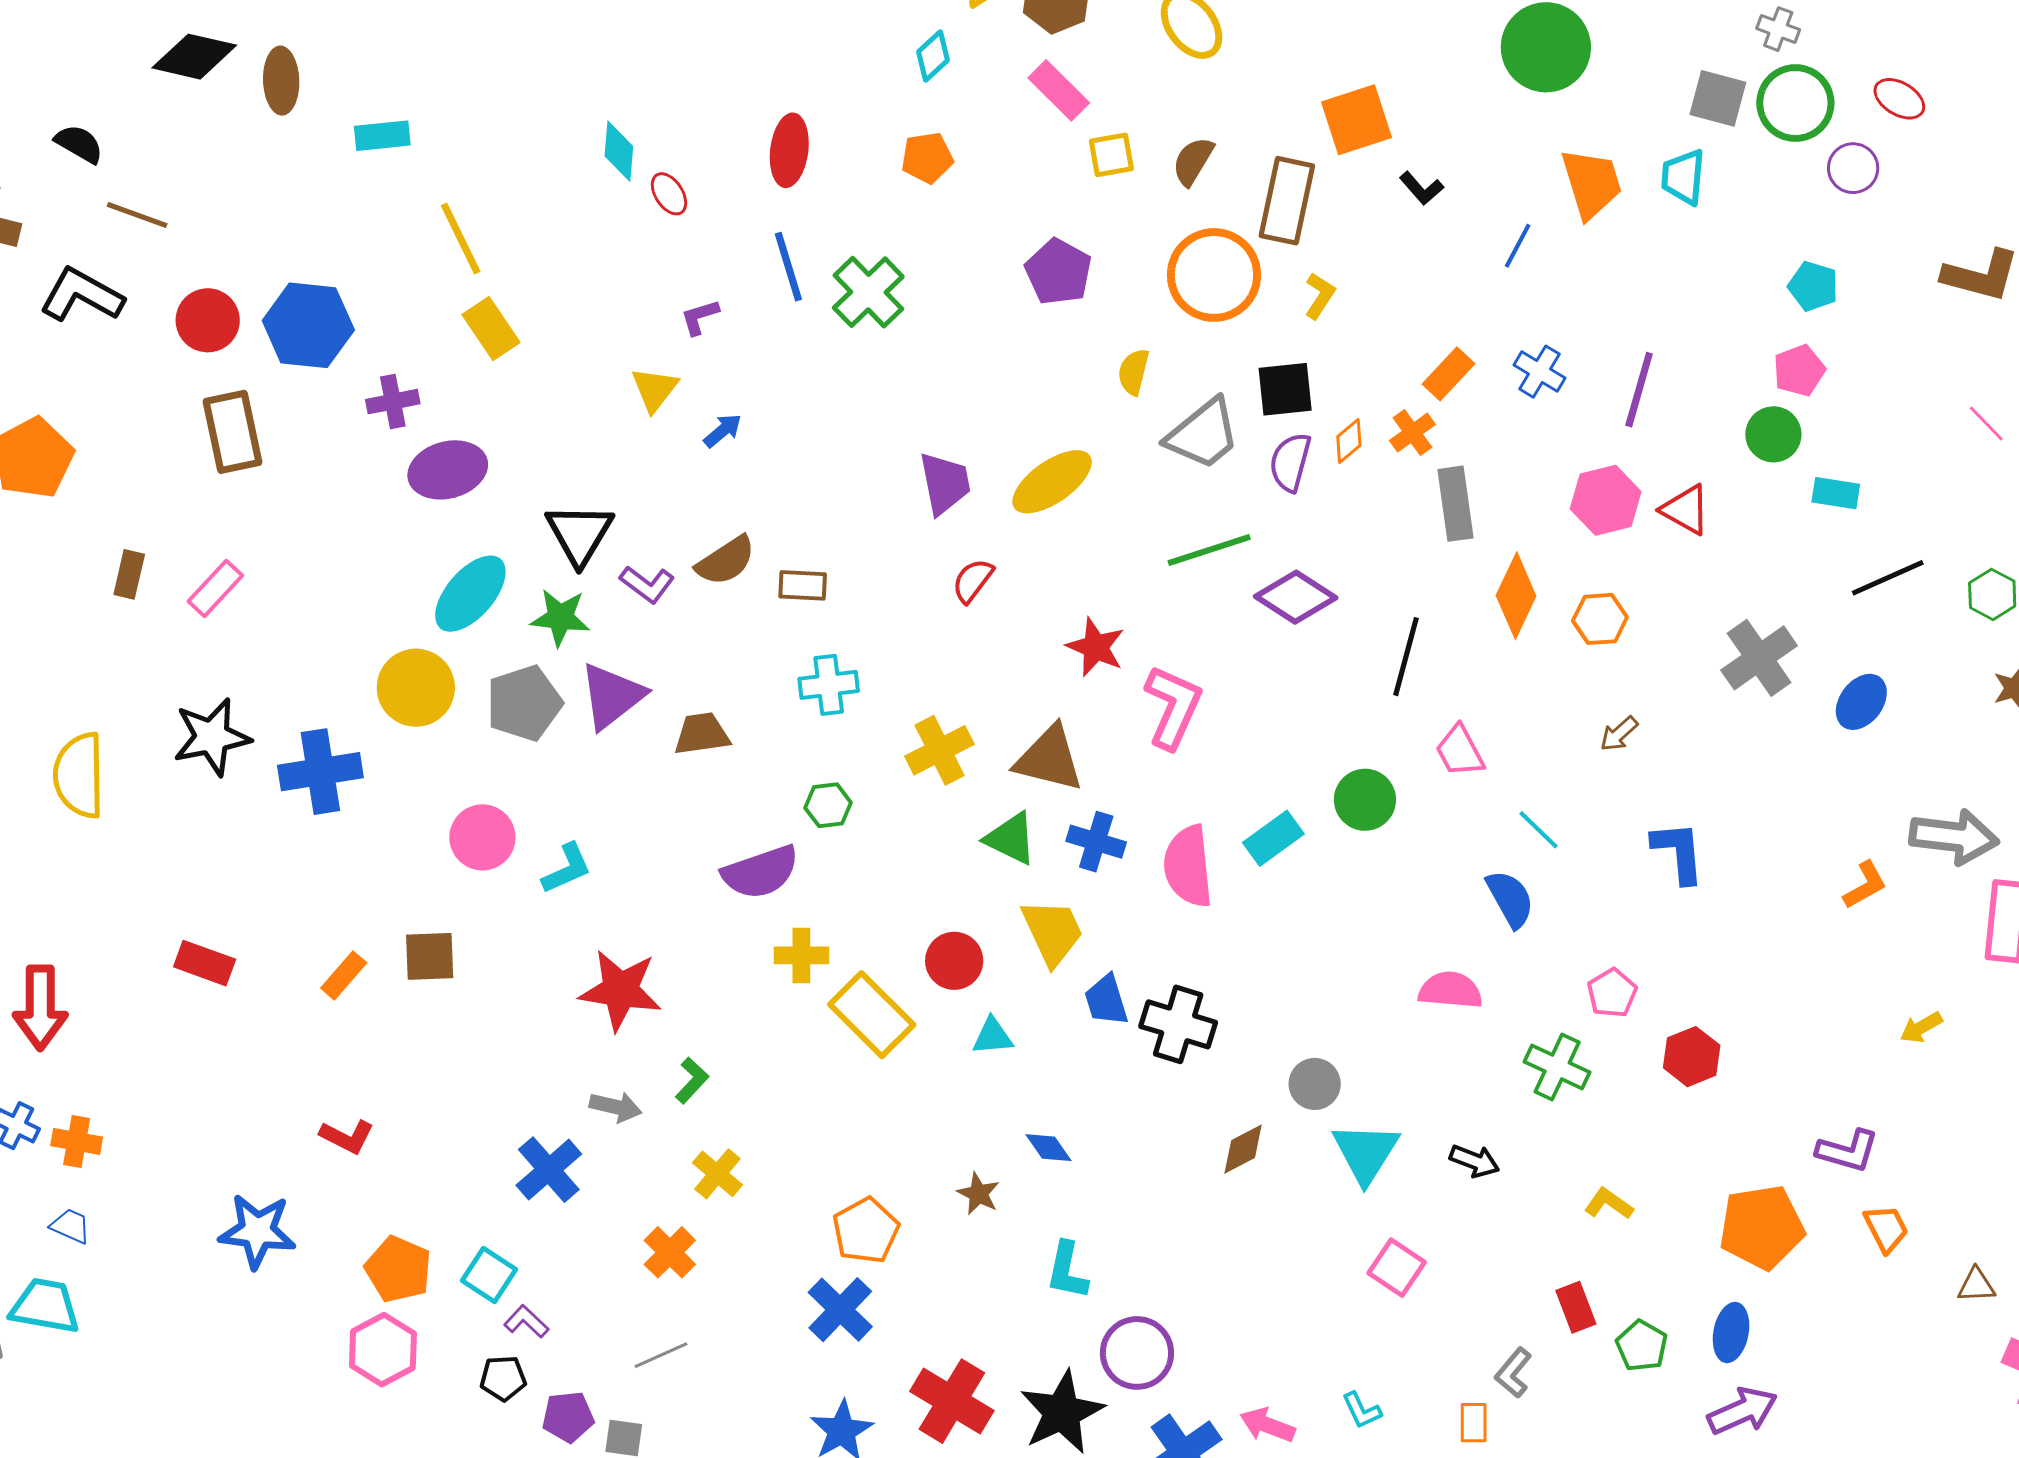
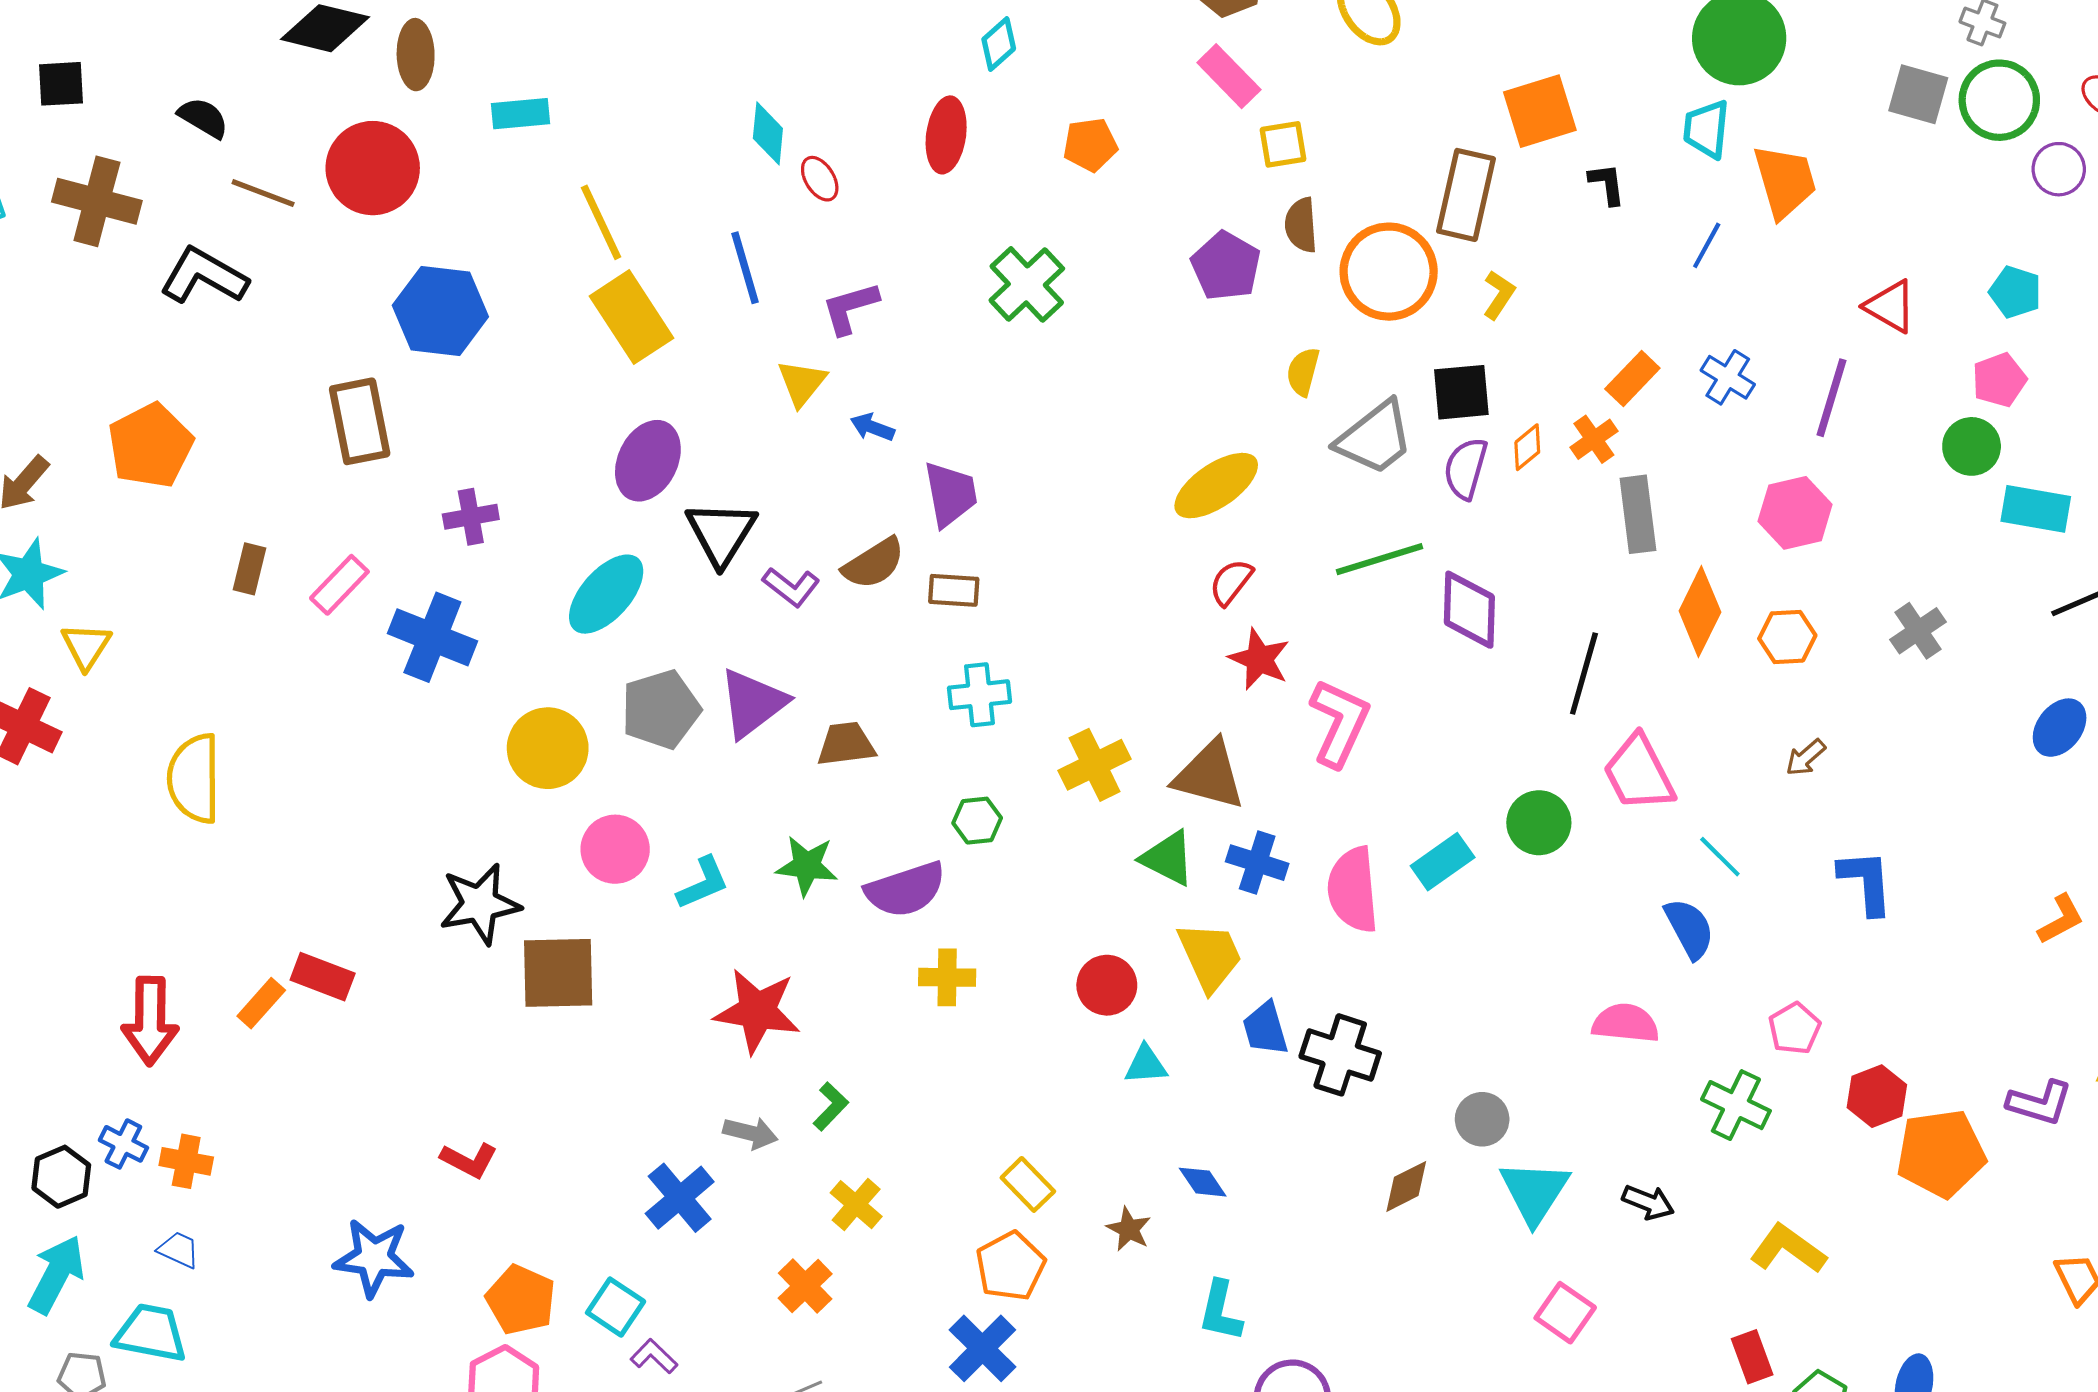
cyan diamond: (933, 56) -> (999, 44), moved
brown semicircle: (1193, 161) -> (1301, 225), moved, turned -36
cyan trapezoid: (1683, 177) -> (1707, 129), moved
black L-shape: (1421, 188) -> (1607, 184), turned -147
blue line: (788, 267) -> (745, 268), moved
purple L-shape: (700, 317) -> (850, 308), size x1.4
red circle: (208, 320) -> (373, 168), moved, size x1.4
yellow rectangle: (491, 329) -> (631, 317), size x1.4
purple cross: (393, 402) -> (471, 517), moved
blue arrow: (723, 431) -> (872, 427), turned -120
purple ellipse: (448, 470) -> (648, 461), moved, turned -50
purple trapezoid: (945, 483) -> (950, 494), moved
cyan rectangle: (1836, 493) -> (2036, 509), size x1.4
red triangle: (1685, 510) -> (1890, 306), moved
red semicircle: (973, 581) -> (1231, 582), moved
purple diamond: (1296, 597) -> (1469, 610), turned 58
green star: (560, 617) -> (807, 866), moved
gray cross: (1759, 658) -> (1918, 631), moved, size x0.7
yellow circle: (416, 688) -> (548, 748), moved
black star: (212, 737) -> (480, 904), moved
pink trapezoid: (1460, 751) -> (1639, 773), size x1.4
blue cross: (320, 772) -> (432, 637), moved, turned 30
brown square: (430, 956) -> (558, 973), size x1.4
orange rectangle: (344, 975) -> (261, 1003), moved
yellow rectangle: (872, 1015) -> (1028, 1184), moved, size x0.6
purple L-shape: (1848, 1151) -> (2040, 1103), moved
yellow L-shape: (1609, 1204) -> (1788, 1249), size x1.5
orange pentagon: (1762, 1227) -> (1941, 1153), moved

